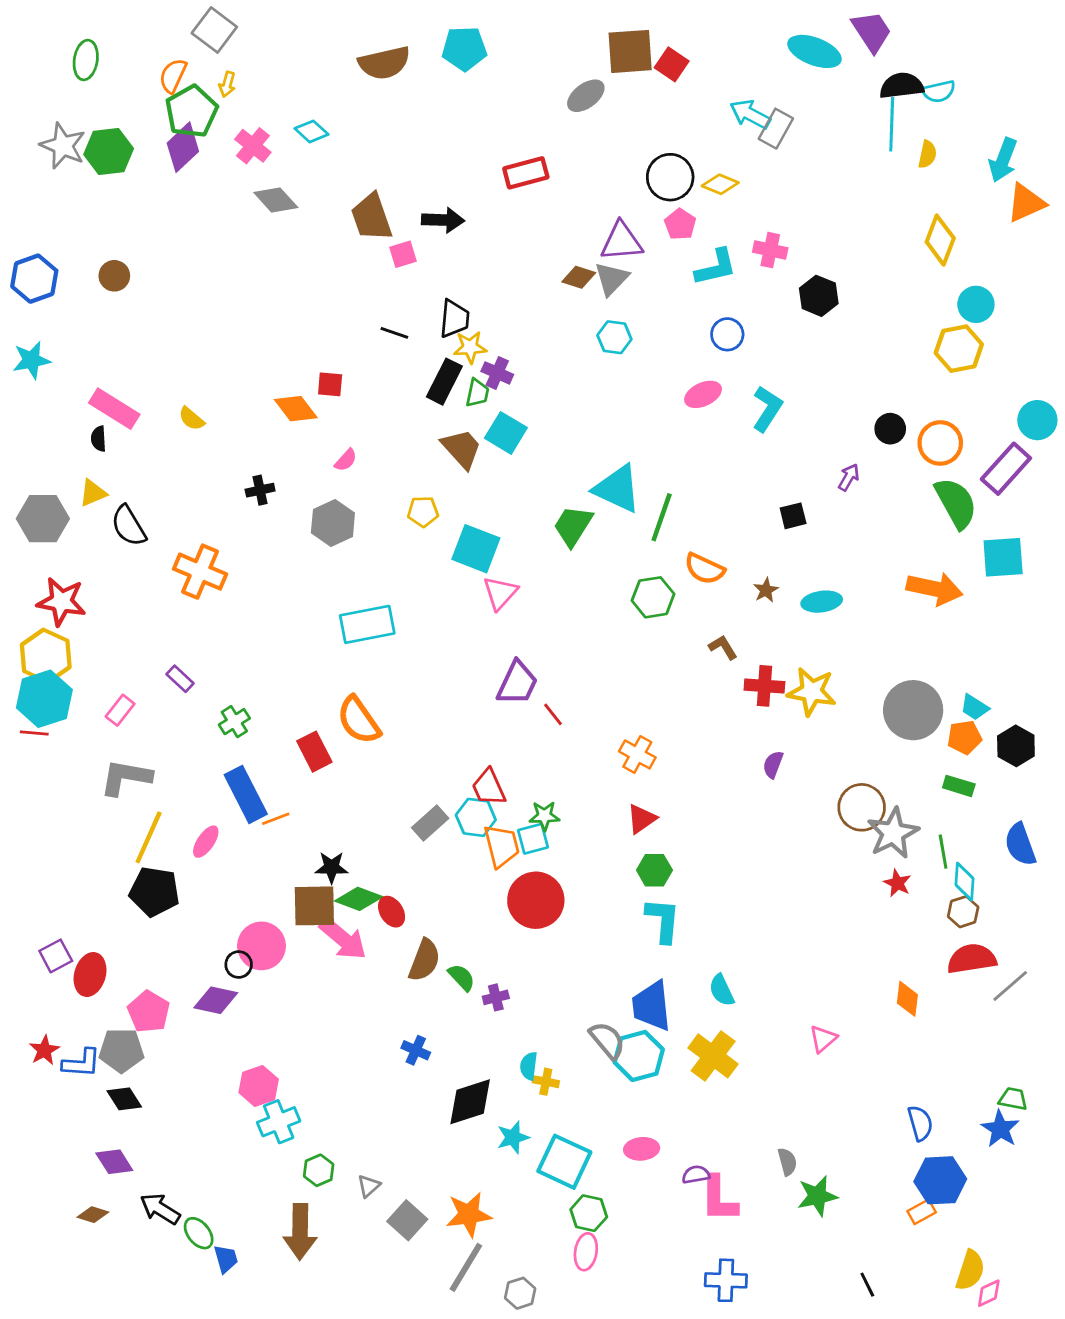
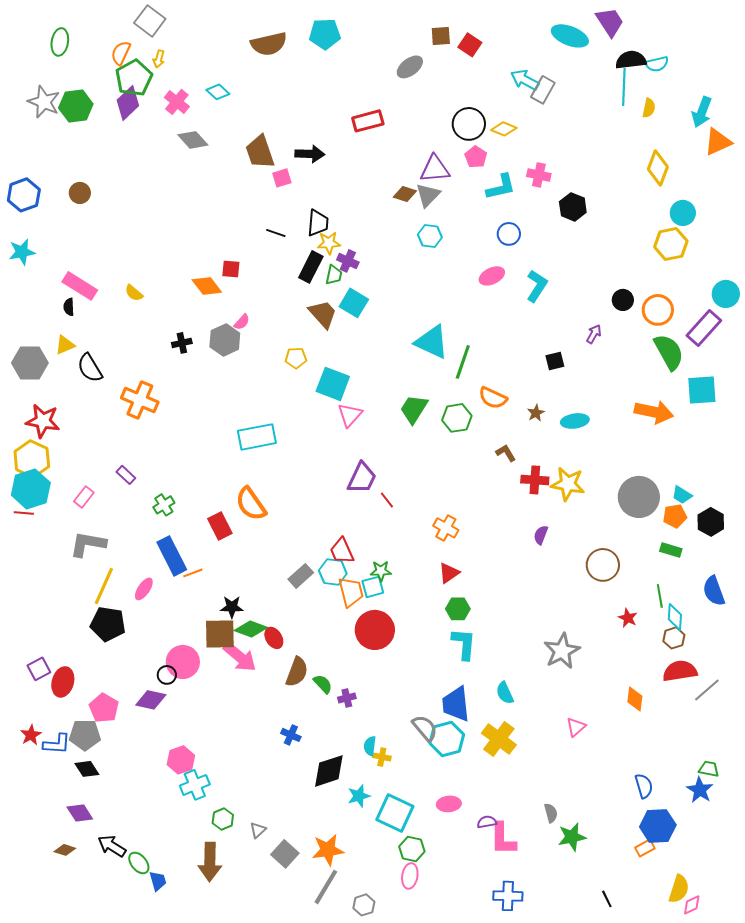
brown square: (630, 51) -> (441, 36), size x0.6
gray hexagon: (333, 523) -> (225, 340), moved
green trapezoid: (573, 526) -> (414, 409), moved
gray star: (893, 833) -> (562, 651), moved

